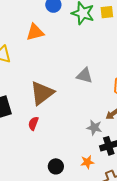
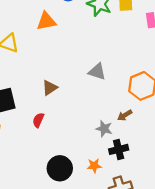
brown triangle: (42, 93) -> (50, 88), size x0.6
black circle: (56, 166) -> (60, 168), size x1.5

